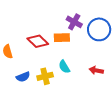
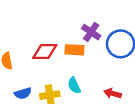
red diamond: (38, 41) -> (45, 51), turned -50

